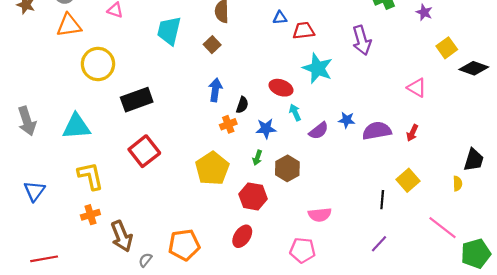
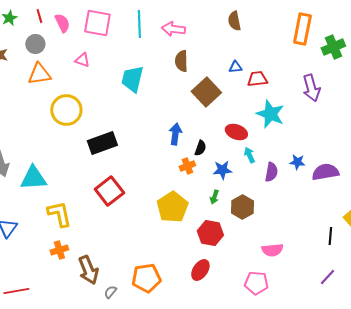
brown square: (212, 45) -> (206, 92), moved, size x1.8
cyan triangle: (76, 126) -> (33, 178), moved
purple semicircle: (319, 131) -> (271, 172), turned -42

